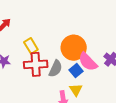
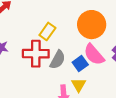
yellow rectangle: (31, 46) -> (47, 31), moved, turned 63
orange circle: (74, 48) -> (92, 25), moved

